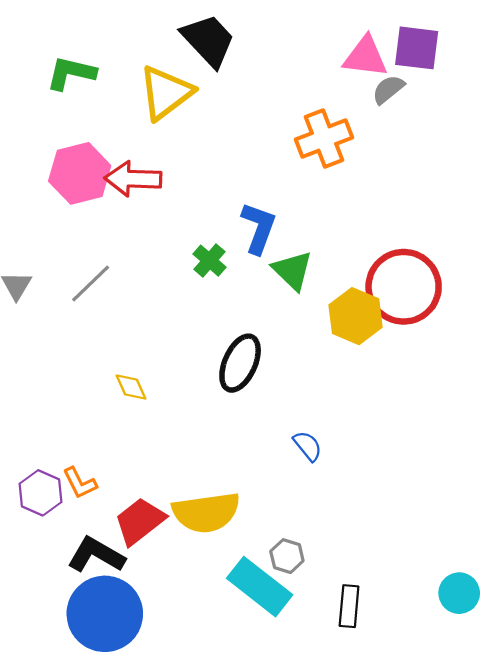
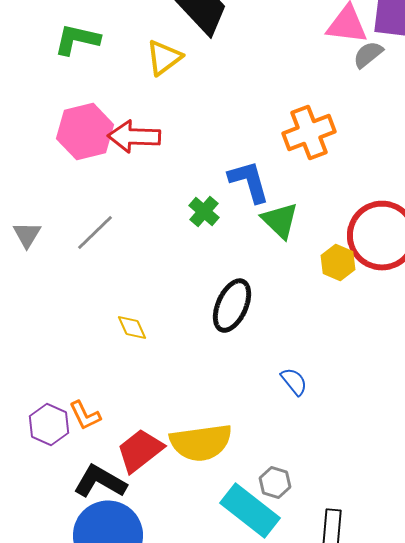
yellow triangle: (166, 93) -> (164, 58), size x0.7
orange cross: (324, 138) -> (309, 133), moved
blue L-shape: (259, 228) -> (249, 182), turned -36
yellow hexagon: (356, 316) -> (338, 263), size x0.7

